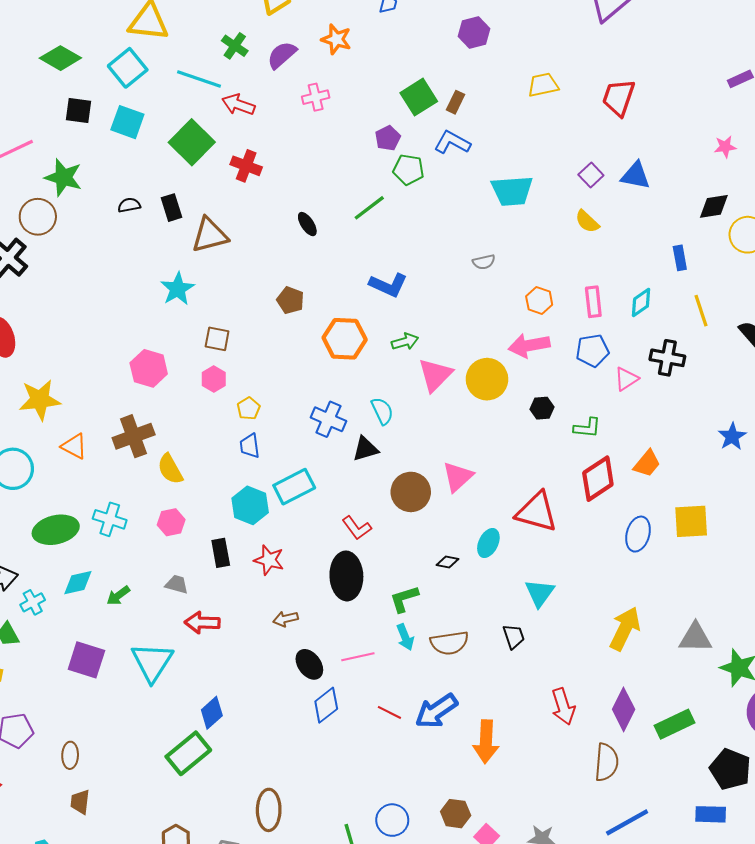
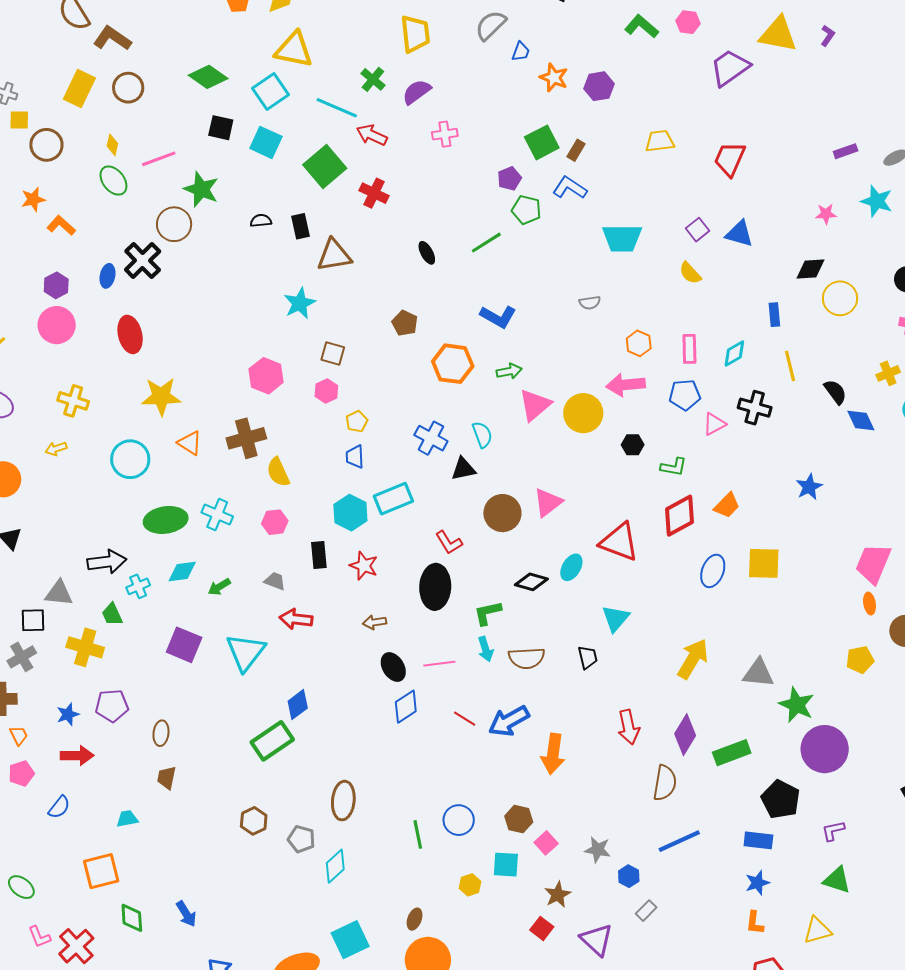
orange star: (336, 39) -> (554, 78), moved
black diamond: (448, 562) -> (531, 582), size x1.5

